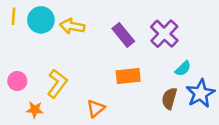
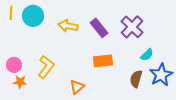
yellow arrow: (72, 26) -> (68, 26), moved
orange star: (35, 110) -> (20, 82), moved

